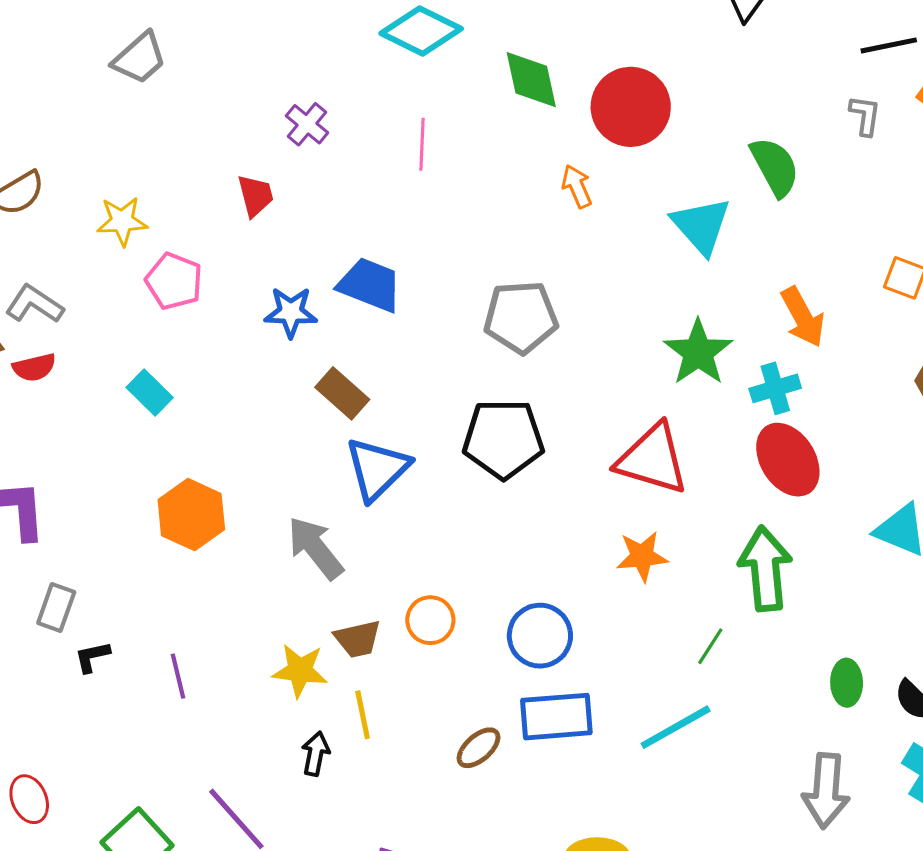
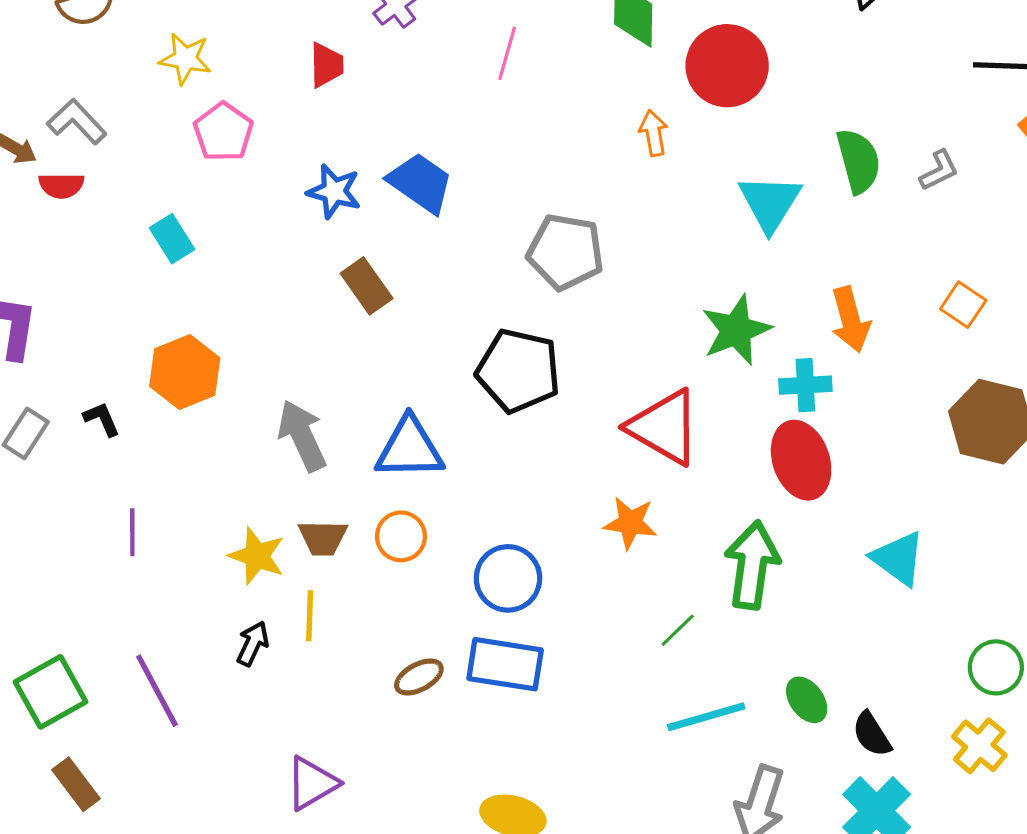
gray L-shape: (865, 115) -> (939, 170), moved, turned 42
blue triangle: (377, 469) -> (409, 448), moved, turned 30
black L-shape: (92, 657) -> (102, 419), moved, turned 66
green ellipse: (847, 683) -> (807, 700), turned -48
cyan line: (676, 727) -> (706, 717), moved

